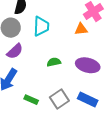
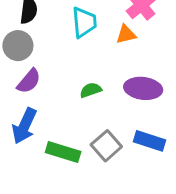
cyan trapezoid: (41, 26) -> (84, 22), moved
green rectangle: (31, 100) -> (63, 152), size x1.5

